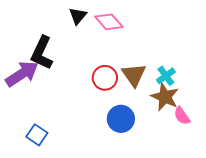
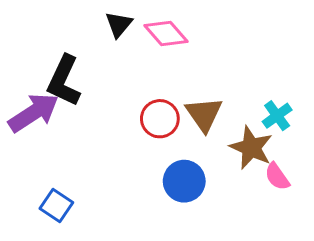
cyan cross: (166, 76) -> (277, 116), moved

